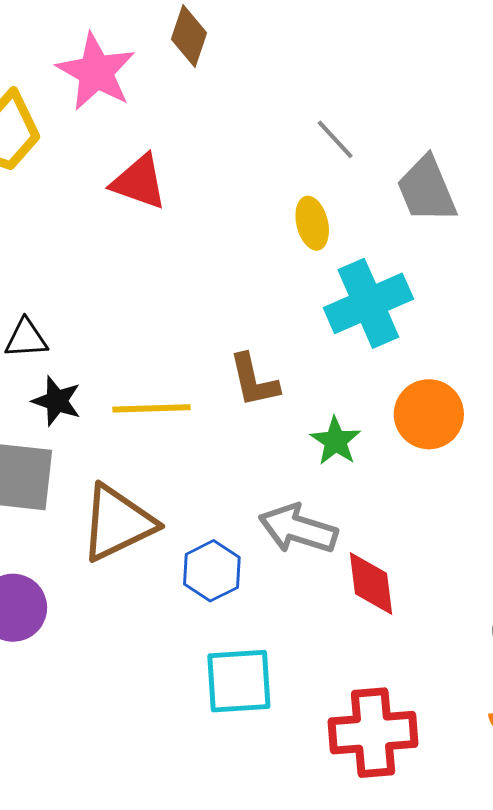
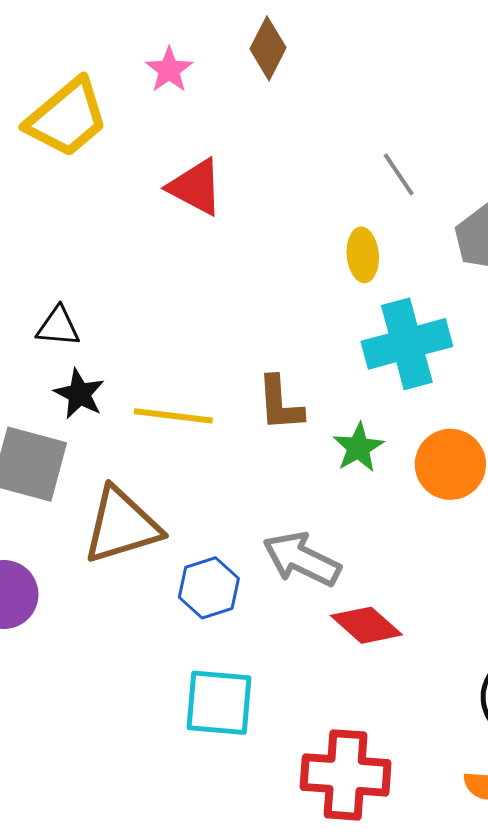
pink star: (96, 72) -> (169, 70), size x0.6
green star: (336, 441) -> (358, 448), moved
red diamond: (371, 584) -> (366, 625), turned -50

